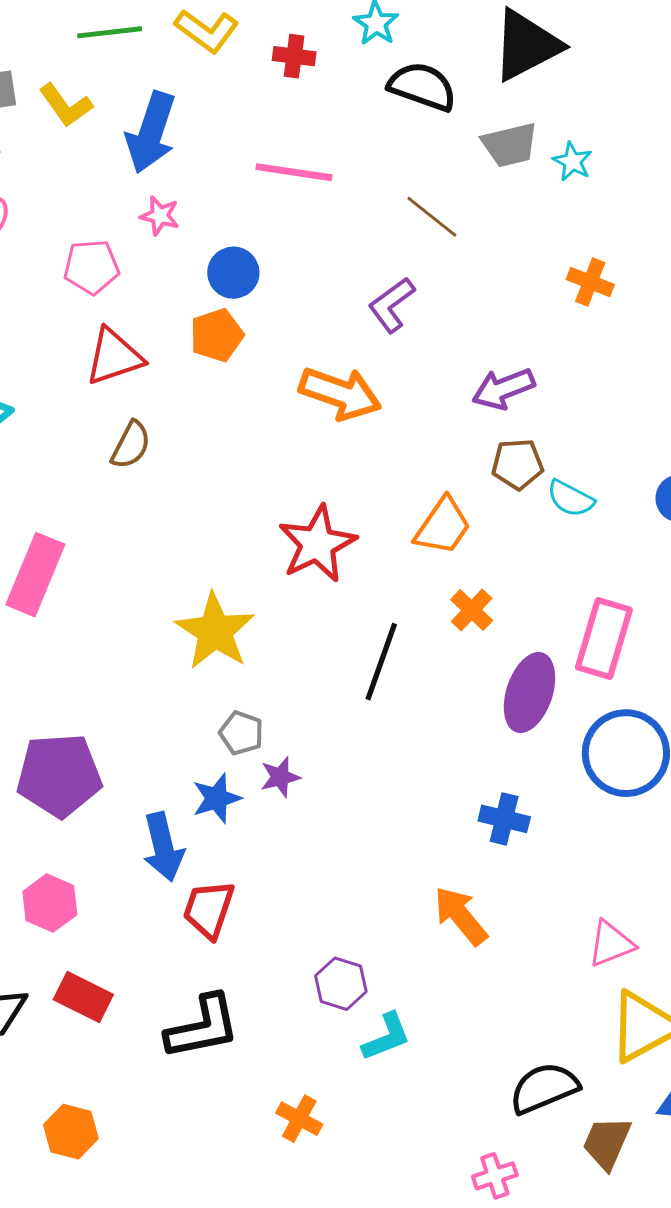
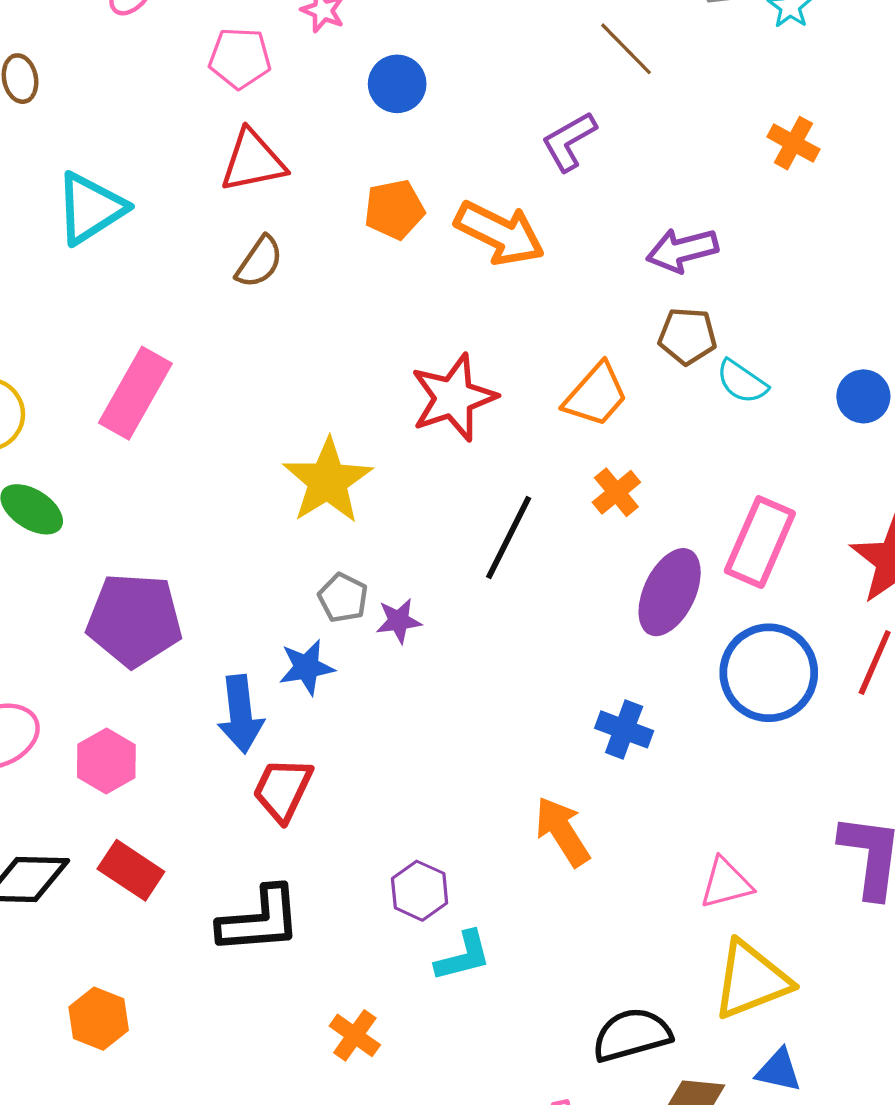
orange pentagon: (217, 335) -> (394, 209), moved
purple star: (280, 777) -> (399, 621), moved

